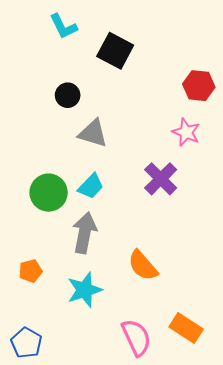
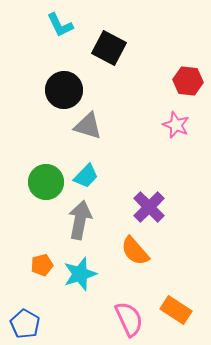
black circle: (68, 95) -> (64, 90), size x1.6
purple cross: (161, 179) -> (149, 207), moved
orange pentagon: (31, 271) -> (42, 265), moved

